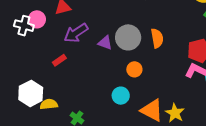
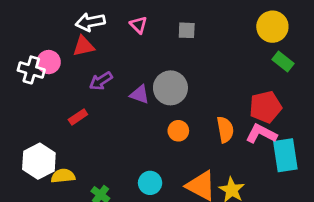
purple arrow: (76, 33) -> (101, 81), size x0.7
orange semicircle: (157, 38) -> (225, 130), moved
cyan circle: (121, 96) -> (150, 183), moved

